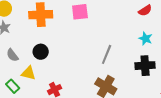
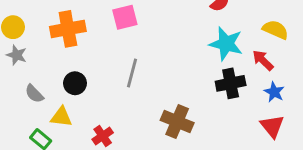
cyan star: (146, 39) -> (226, 44), size x1.6
gray line: (107, 54) -> (132, 73), moved

